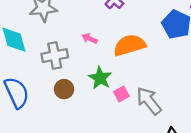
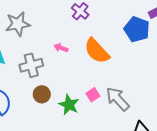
orange semicircle: (130, 45) -> (97, 51), turned -112
green star: (100, 78) -> (69, 105), moved

